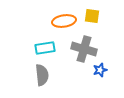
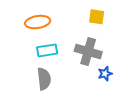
orange ellipse: (64, 21) -> (38, 22), moved

